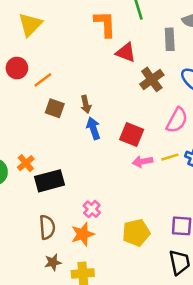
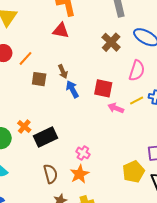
red triangle: (126, 53) -> (61, 31), moved
pink arrow: (142, 162) -> (116, 108), turned 42
yellow pentagon: (136, 233) -> (133, 172), moved

